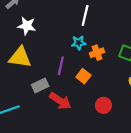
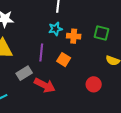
orange cross: (97, 53) -> (74, 36), turned 32
red circle: (104, 105) -> (94, 84), moved

